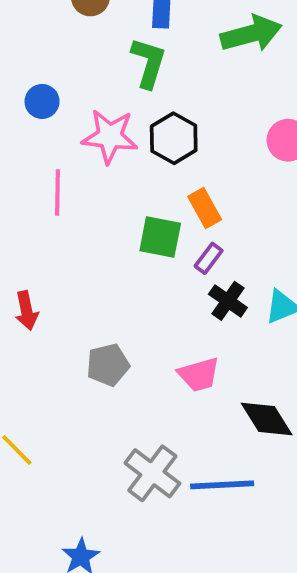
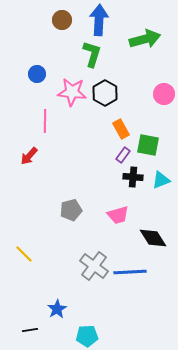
green square: (160, 237) -> (148, 145), moved
black cross: (228, 301) -> (133, 177), turned -30
red arrow: (27, 311) -> (29, 156), moved, turned 54

